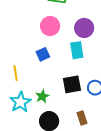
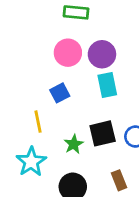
purple circle: (84, 28) -> (102, 54), moved
yellow line: (16, 73) -> (38, 122), moved
green star: (42, 96) -> (74, 144), moved

